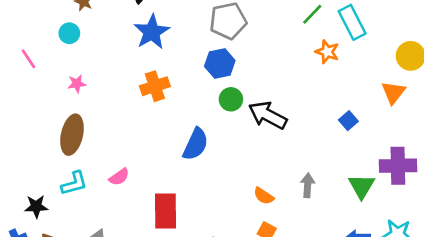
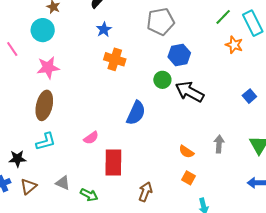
blue star: (152, 32) -> (104, 29), size x0.6
cyan circle: (69, 33) -> (43, 30), size x1.5
blue hexagon: (220, 63) -> (179, 55), moved
pink star: (77, 84) -> (48, 68), size x1.6
orange cross: (155, 86) -> (115, 59), moved, turned 35
pink semicircle: (119, 177) -> (91, 138), moved

